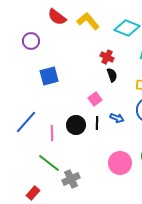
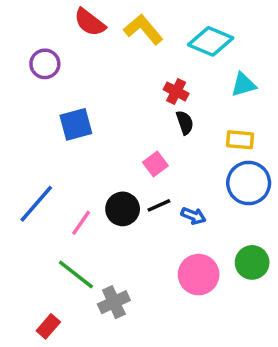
blue arrow: (117, 118) -> (193, 216), moved
black line: (97, 123) -> (159, 205), turned 64
pink line: (52, 133) -> (81, 223), turned 35

